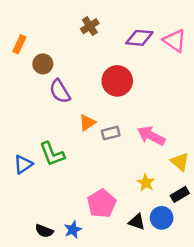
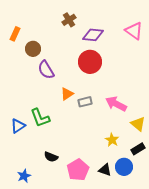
purple diamond: (139, 38) -> (93, 35), moved
pink pentagon: (102, 204) -> (78, 170), moved
blue star: (73, 230) -> (24, 176), moved
black semicircle: (44, 231) -> (51, 157), moved

